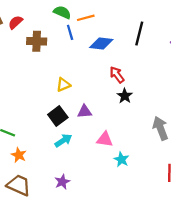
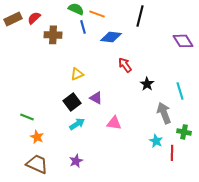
orange line: (86, 18) -> (97, 14), turned 35
black line: (139, 33) -> (140, 16), moved
black star: (125, 96) -> (147, 84), moved
purple triangle: (85, 112) -> (96, 98), turned 32
cyan star: (121, 159) -> (156, 141), moved

